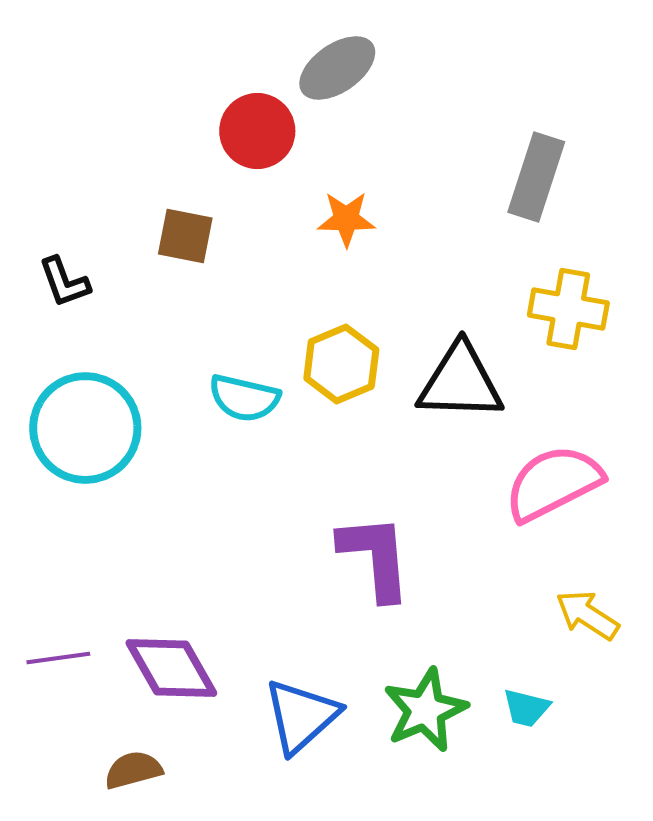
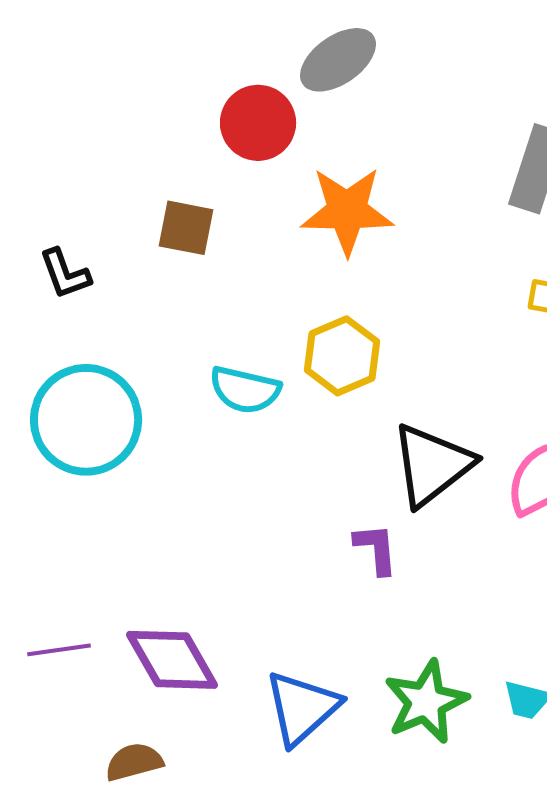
orange star: (346, 219) -> (347, 211), size x1.6
black triangle: (460, 382) -> (432, 465), moved, turned -40
purple L-shape: (375, 557) -> (376, 549), size x0.6

